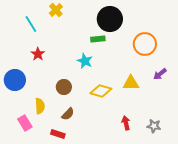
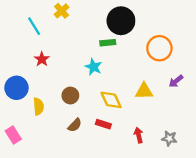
yellow diamond: (101, 91) -> (111, 100), turned 50
yellow semicircle: (40, 106) -> (38, 106), moved
pink rectangle: (25, 123) -> (13, 135), moved
red rectangle: (58, 134) -> (103, 124), moved

